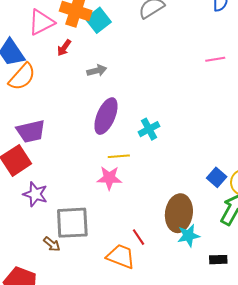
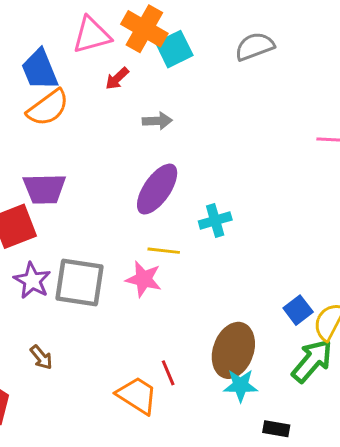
gray square: (72, 223) -> (79, 282), moved

